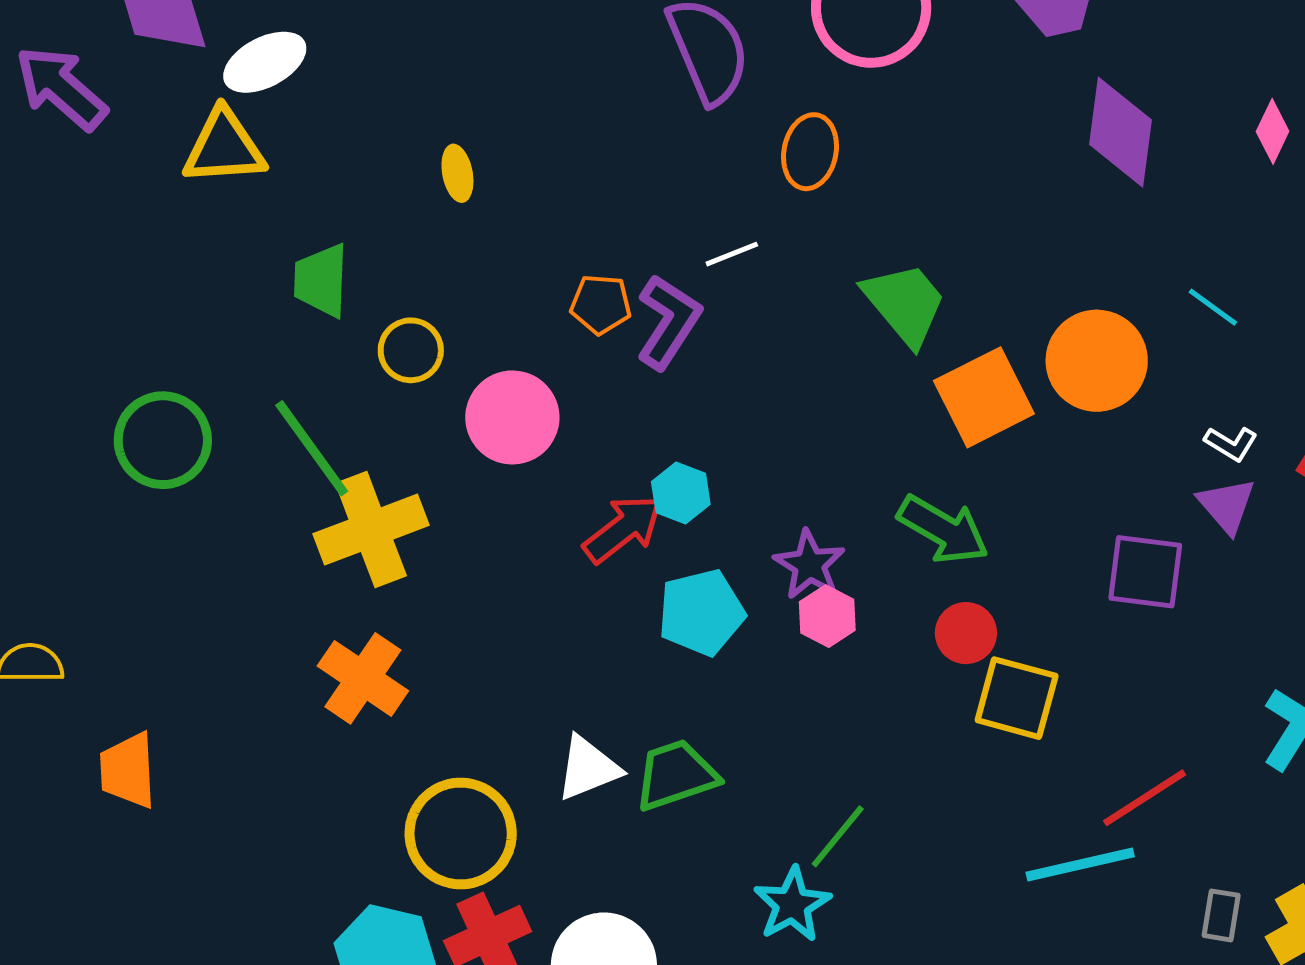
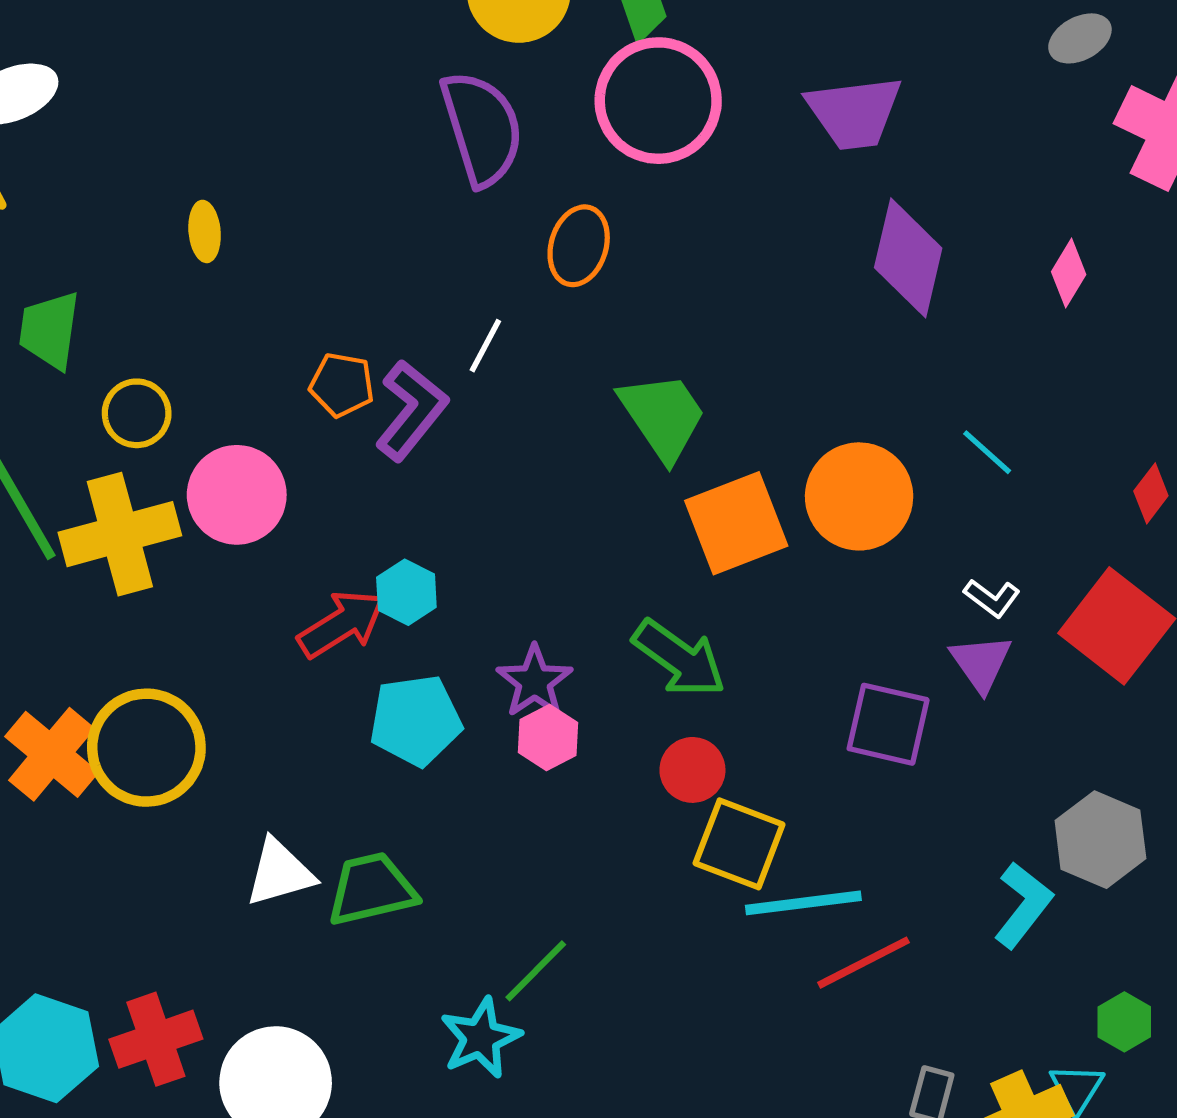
white line: (732, 254) -> (485, 346), turned -46
yellow cross: (371, 530) -> (120, 534), moved
yellow circle: (461, 833) -> (146, 748), moved
cyan line: (1080, 864) -> (803, 903), moved

